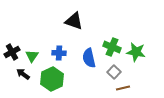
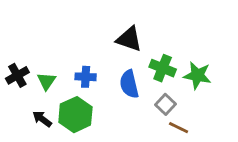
black triangle: (74, 21) -> (129, 39), moved
black arrow: (23, 74) -> (42, 119), moved
brown line: (123, 88) -> (179, 128), turned 40

